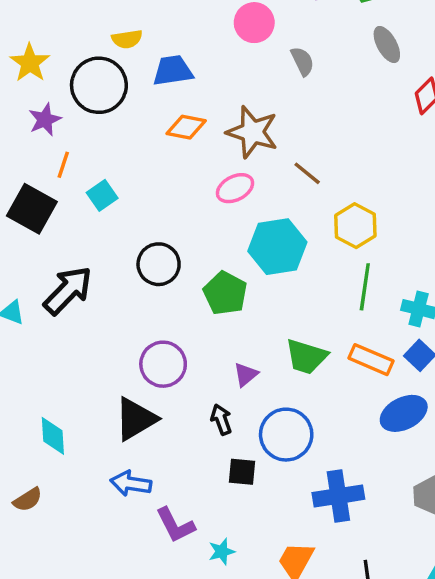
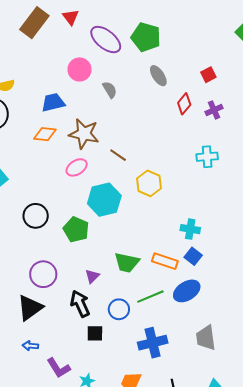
blue trapezoid: (173, 71) -> (53, 102), moved
green line: (365, 287) -> (150, 297), moved, turned 64
black arrow: (221, 419) -> (80, 304), size x1.5
blue circle: (286, 435) -> (119, 309), size x0.7
blue arrow: (131, 483) -> (30, 346), size x0.7

